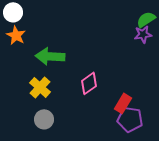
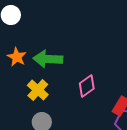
orange star: (16, 35) -> (17, 57), moved

